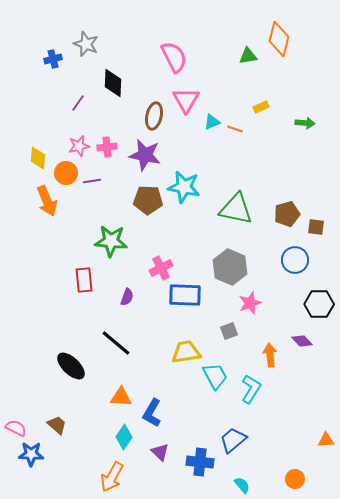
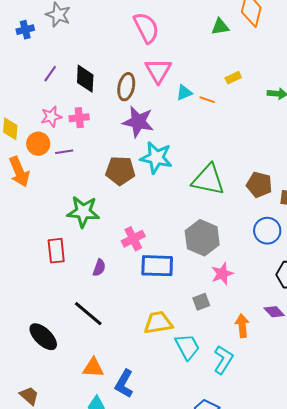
black diamond: (113, 83) -> (85, 79), moved
purple star: (145, 155) -> (138, 122), moved
brown pentagon: (287, 214) -> (259, 185), turned 30

